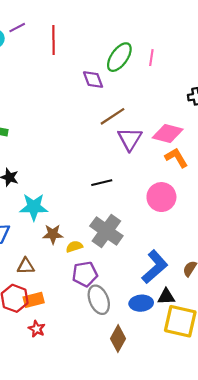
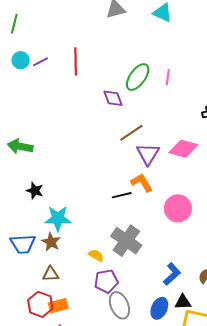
purple line: (17, 28) -> (40, 62), moved
orange L-shape: (176, 158) -> (142, 183), moved
brown star: (53, 234) -> (51, 242), moved, turned 30
yellow semicircle: (74, 247) -> (96, 255), turned 49
blue L-shape: (155, 267) -> (172, 274), size x0.7
blue ellipse: (141, 303) -> (159, 308), turned -60

